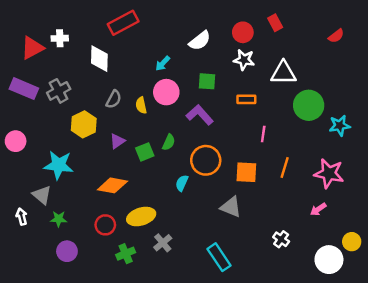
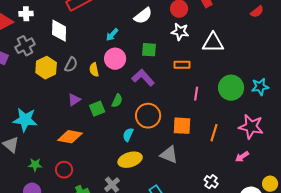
gray cross: (59, 91) -> (25, 46), moved
green circle: (309, 105) -> (231, 88), moved
yellow hexagon: (84, 124) -> (46, 68), moved
orange line: (285, 167) -> (214, 133), moved
yellow ellipse: (141, 217) -> (130, 160), moved
green star: (59, 219) -> (35, 165), moved

